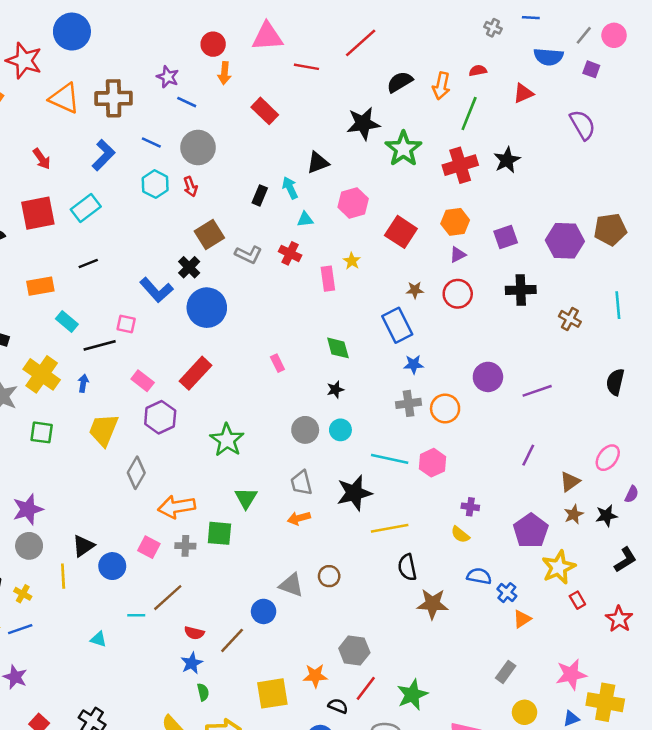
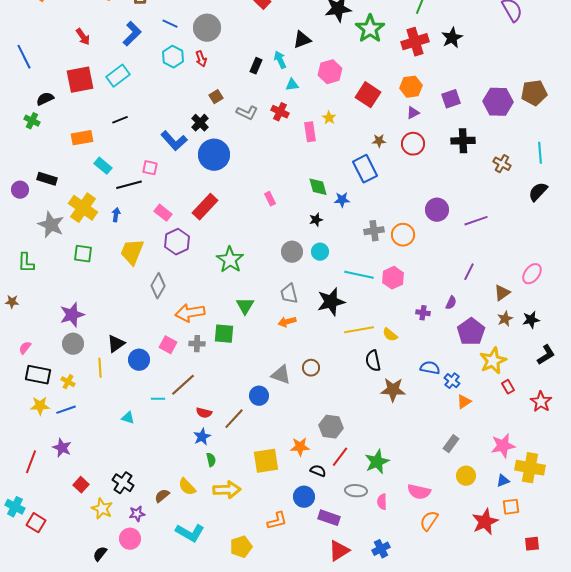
brown square: (209, 234) -> (216, 97), size x0.6
blue star: (414, 364) -> (342, 200), moved
black semicircle: (615, 382) -> (538, 192), moved, turned 30
purple semicircle: (632, 494) -> (451, 303), moved
yellow semicircle: (460, 535) -> (390, 335), moved

